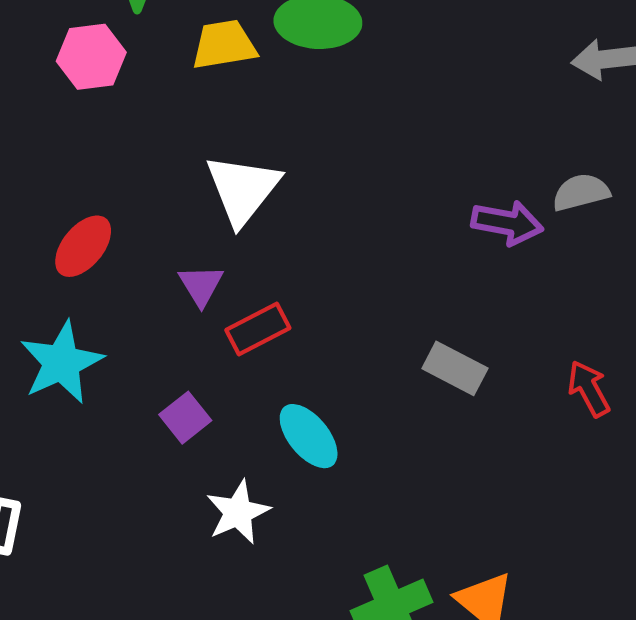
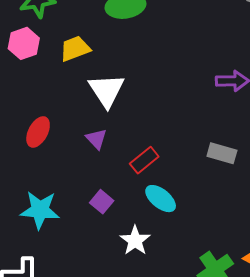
yellow trapezoid: (224, 45) -> (75, 49), moved
red rectangle: (258, 329) -> (144, 160), moved
cyan star: (62, 363) -> (40, 210), moved, turned -30

